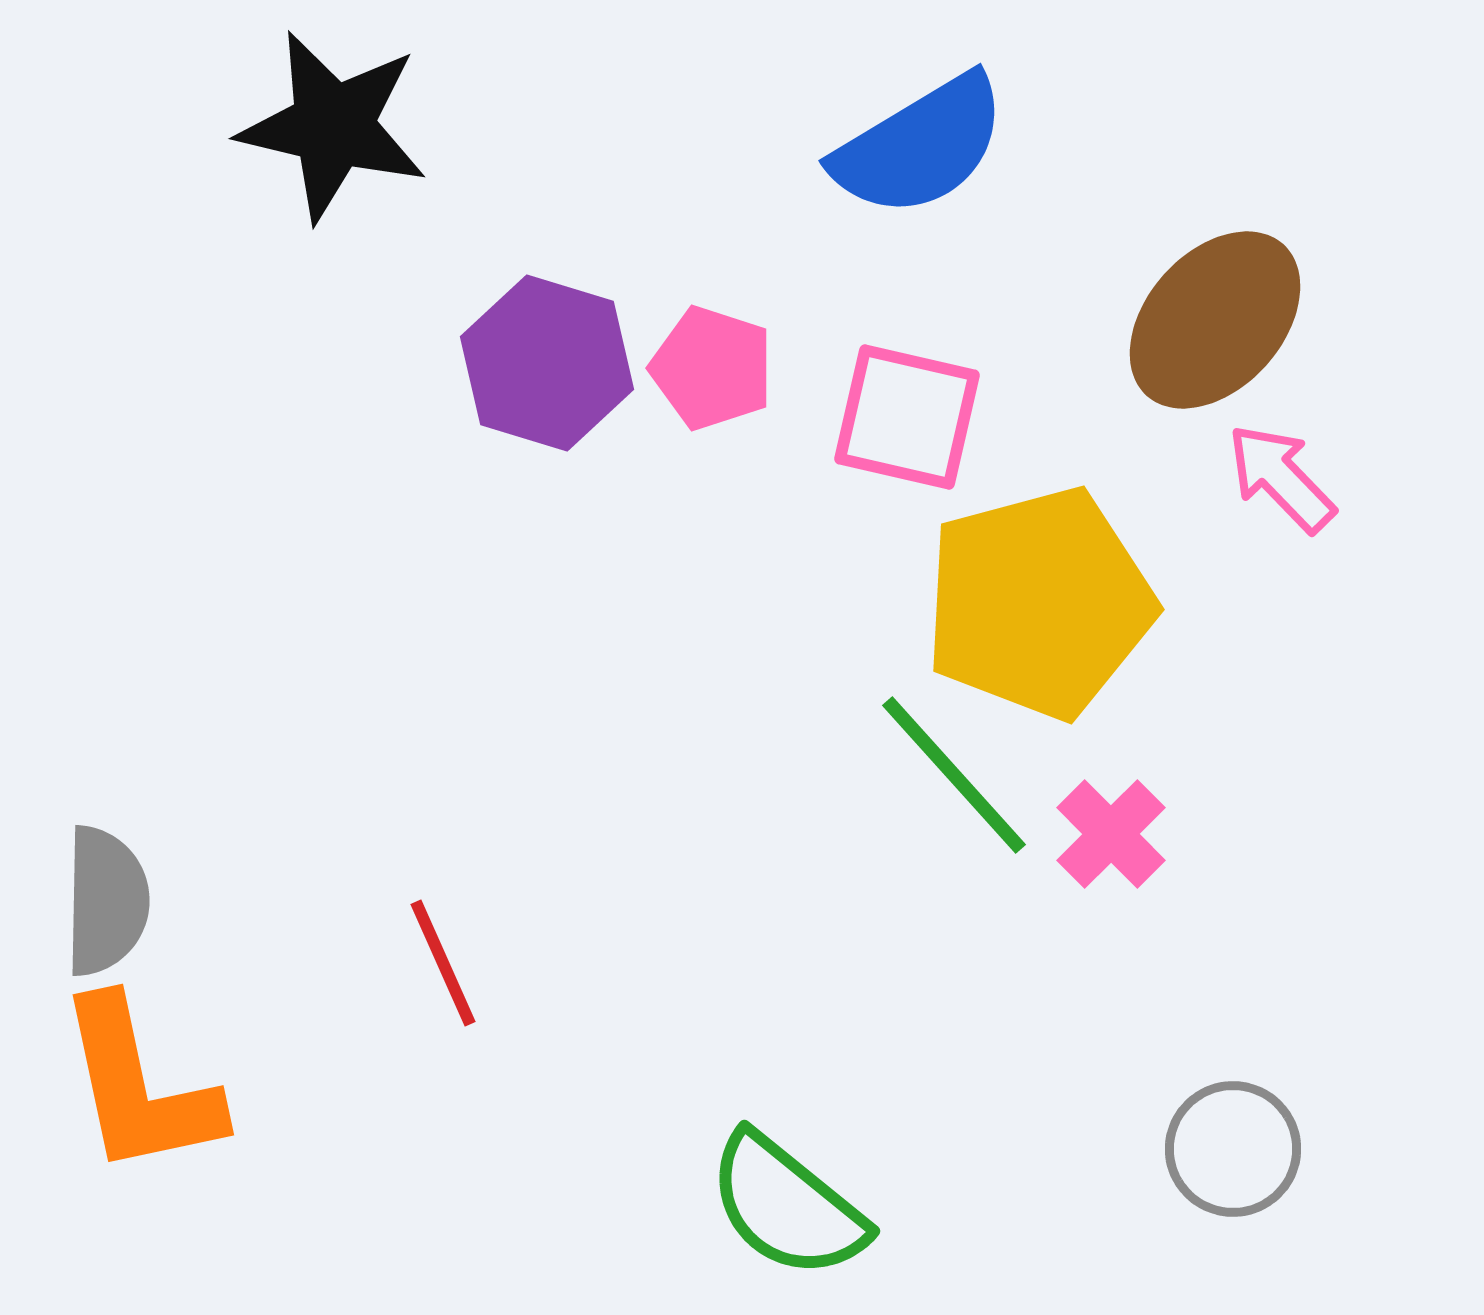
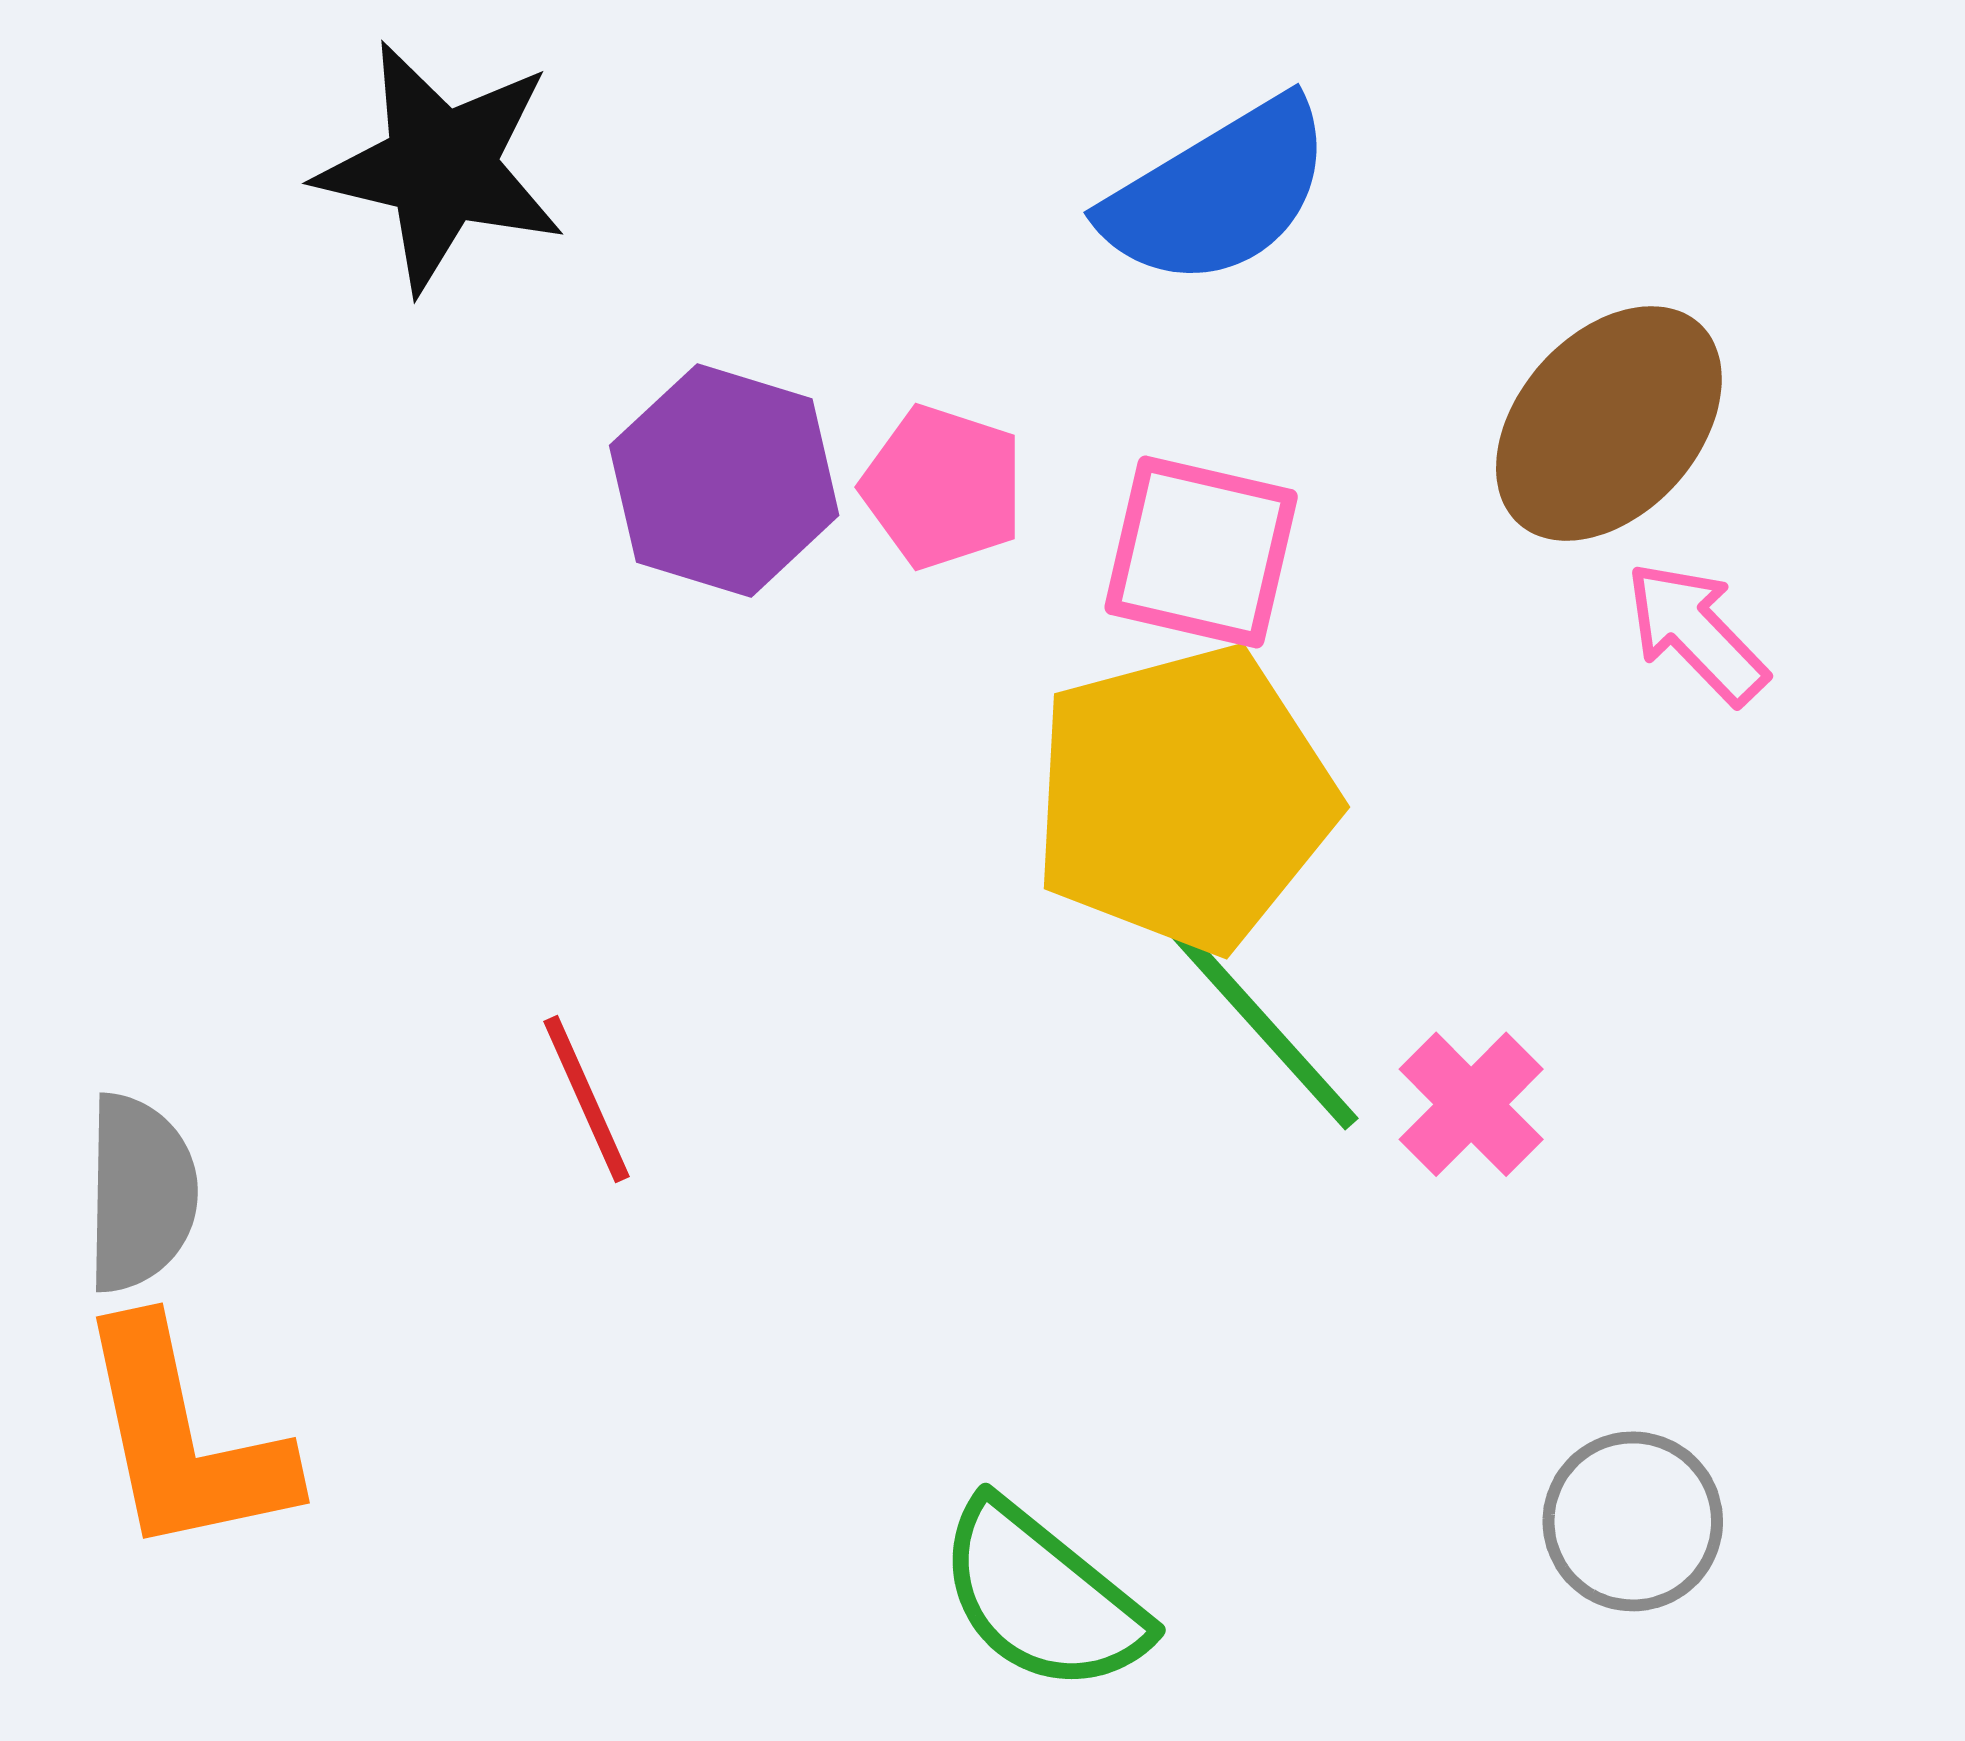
yellow pentagon: (1039, 603) -> (1184, 798), moved
red line: (443, 963) -> (587, 1099), moved

